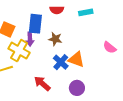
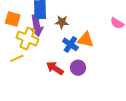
purple arrow: (30, 39) -> (37, 26), size x1.5
purple circle: (77, 88) -> (78, 68), moved

